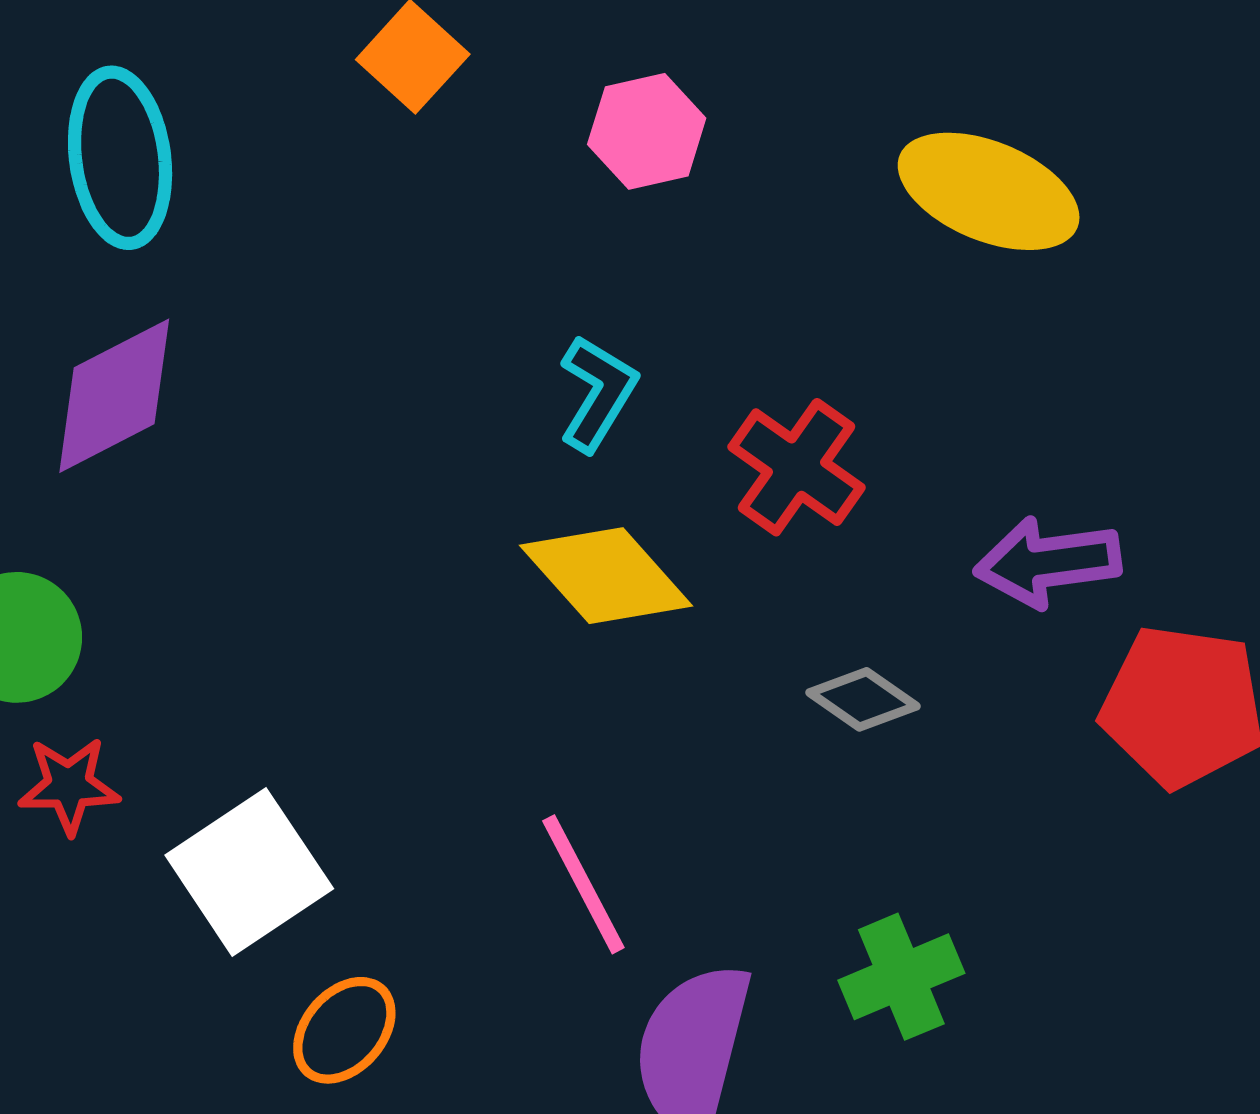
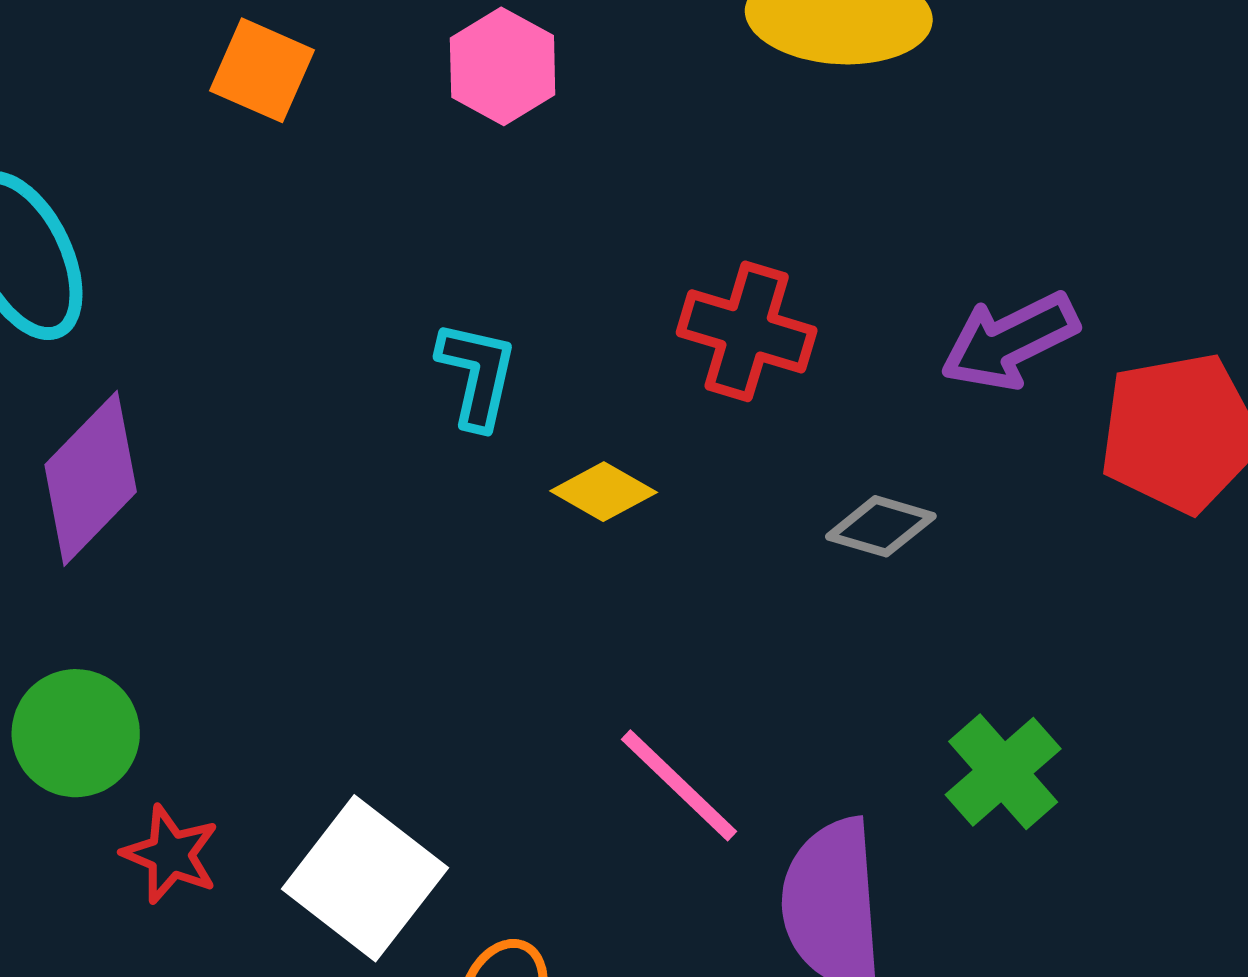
cyan L-shape: (598, 393) -> (477, 375), moved
yellow diamond: (606, 576) -> (604, 492), size x0.6
red star: (69, 786) -> (171, 854), turned -30

